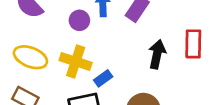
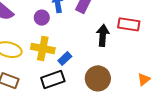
red rectangle: (193, 44) -> (129, 24), turned -75

